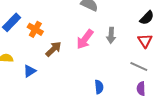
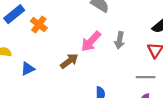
brown arrow: (53, 49) -> (69, 61), moved
gray line: (139, 66) -> (146, 77), turned -30

